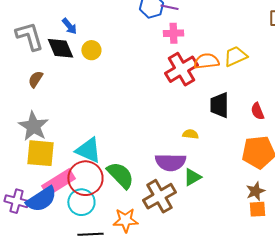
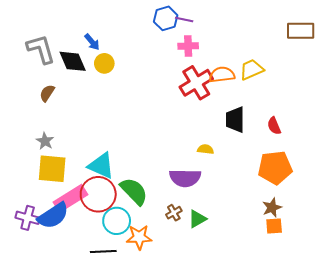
blue arrow: (69, 26) -> (92, 42), moved
gray star: (33, 126) -> (45, 141), size x0.6
green triangle: (192, 177) -> (197, 219), moved
brown cross: (159, 196) -> (174, 213), size x0.5
cyan circle: (81, 202) -> (117, 221), moved

